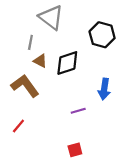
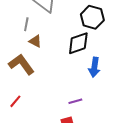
black diamond: (67, 63) -> (78, 43), moved
purple line: (78, 111) -> (75, 101), moved

